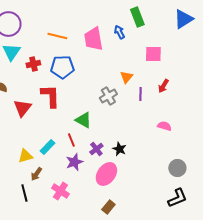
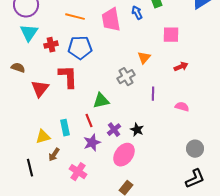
red arrow: (163, 86) -> (181, 67), turned -144
purple line: (140, 94) -> (153, 94), moved
green triangle: (83, 120) -> (101, 101), turned -42
cyan rectangle: (47, 147) -> (65, 128), turned -56
black line: (24, 193) -> (30, 168), moved

